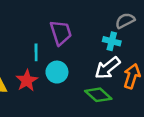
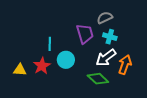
gray semicircle: (125, 21) -> (105, 18), moved
purple trapezoid: (61, 33) -> (85, 34), moved

